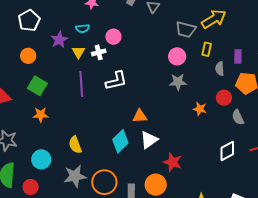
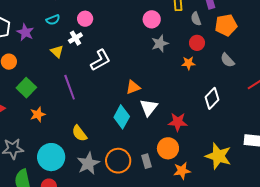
purple star: (59, 40) -> (25, 32), moved
yellow triangle: (78, 52) -> (57, 51), moved
purple line: (81, 84) -> (70, 87), moved
green square: (37, 86) -> (26, 88), turned 30
red circle: (224, 98) -> (197, 43), moved
white diamond: (227, 151) -> (212, 98), moved
cyan circle: (41, 159) -> (51, 157), size x1.4

